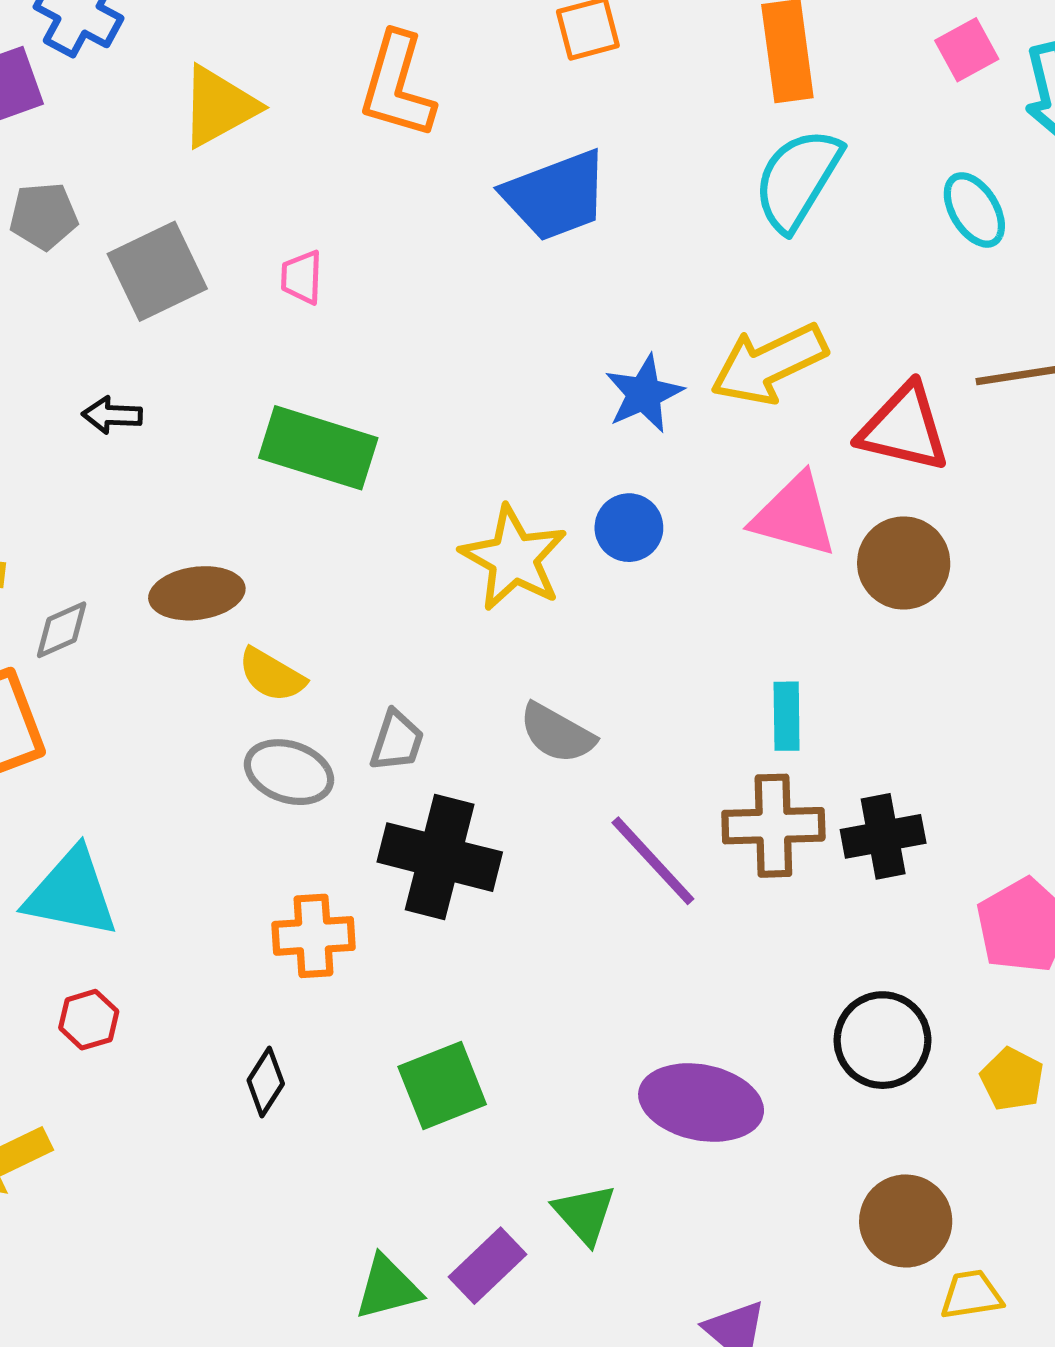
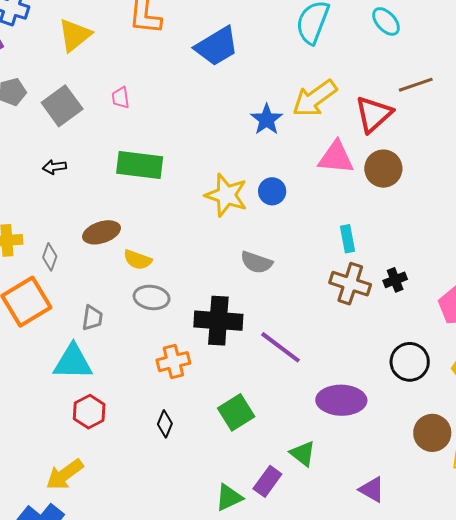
red triangle: (904, 428) -> (374, 114), turned -45
blue circle: (629, 528) -> (272, 191), moved
gray diamond: (62, 630) -> (50, 257), turned -36
gray trapezoid: (397, 741) -> (92, 318), moved
brown cross: (773, 826) -> (350, 284), turned 30
black cross: (883, 836) -> (395, 280), size x0.7
purple line: (653, 861) -> (280, 347), moved
red hexagon: (89, 1020) -> (89, 412), size x1.4

